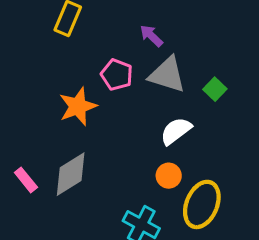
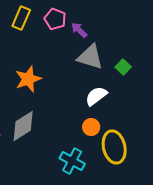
pink pentagon: (117, 75) -> (55, 19), moved
yellow ellipse: (202, 204) -> (114, 147), turned -36

